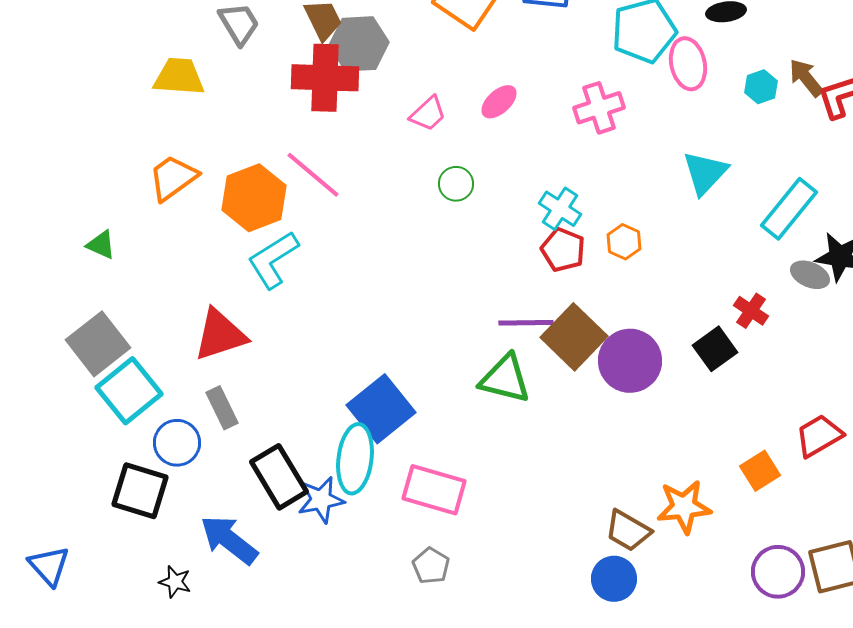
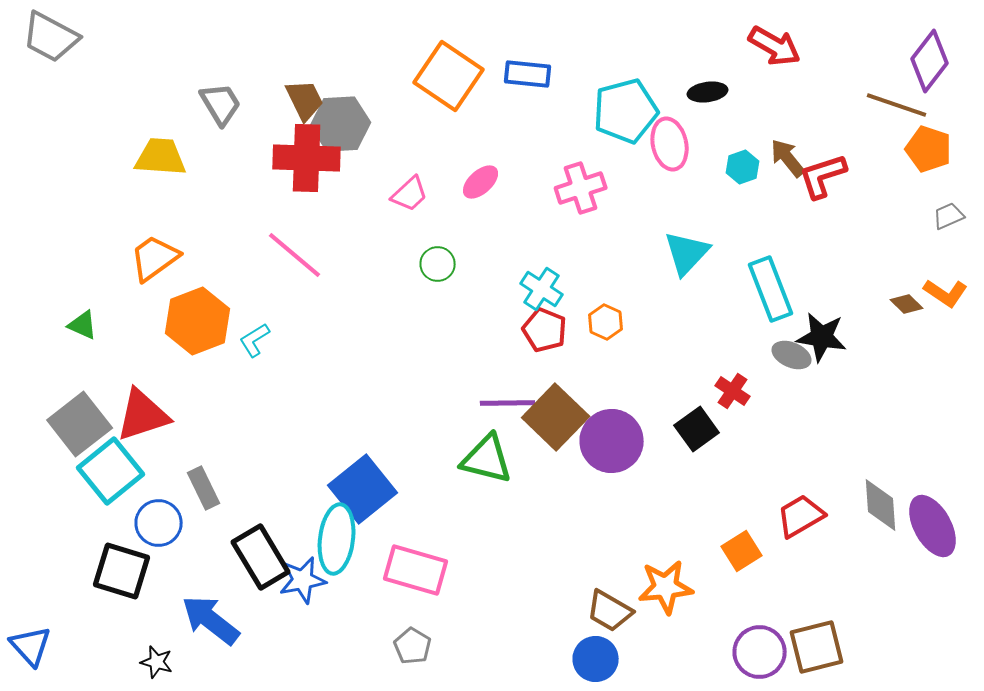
orange hexagon: (254, 198) -> (198, 321), moved
cyan rectangle: (789, 209) -> (771, 289), turned -60
cyan L-shape: (273, 260) -> (255, 340), size x0.6
red triangle: (220, 335) -> (143, 415), moved

